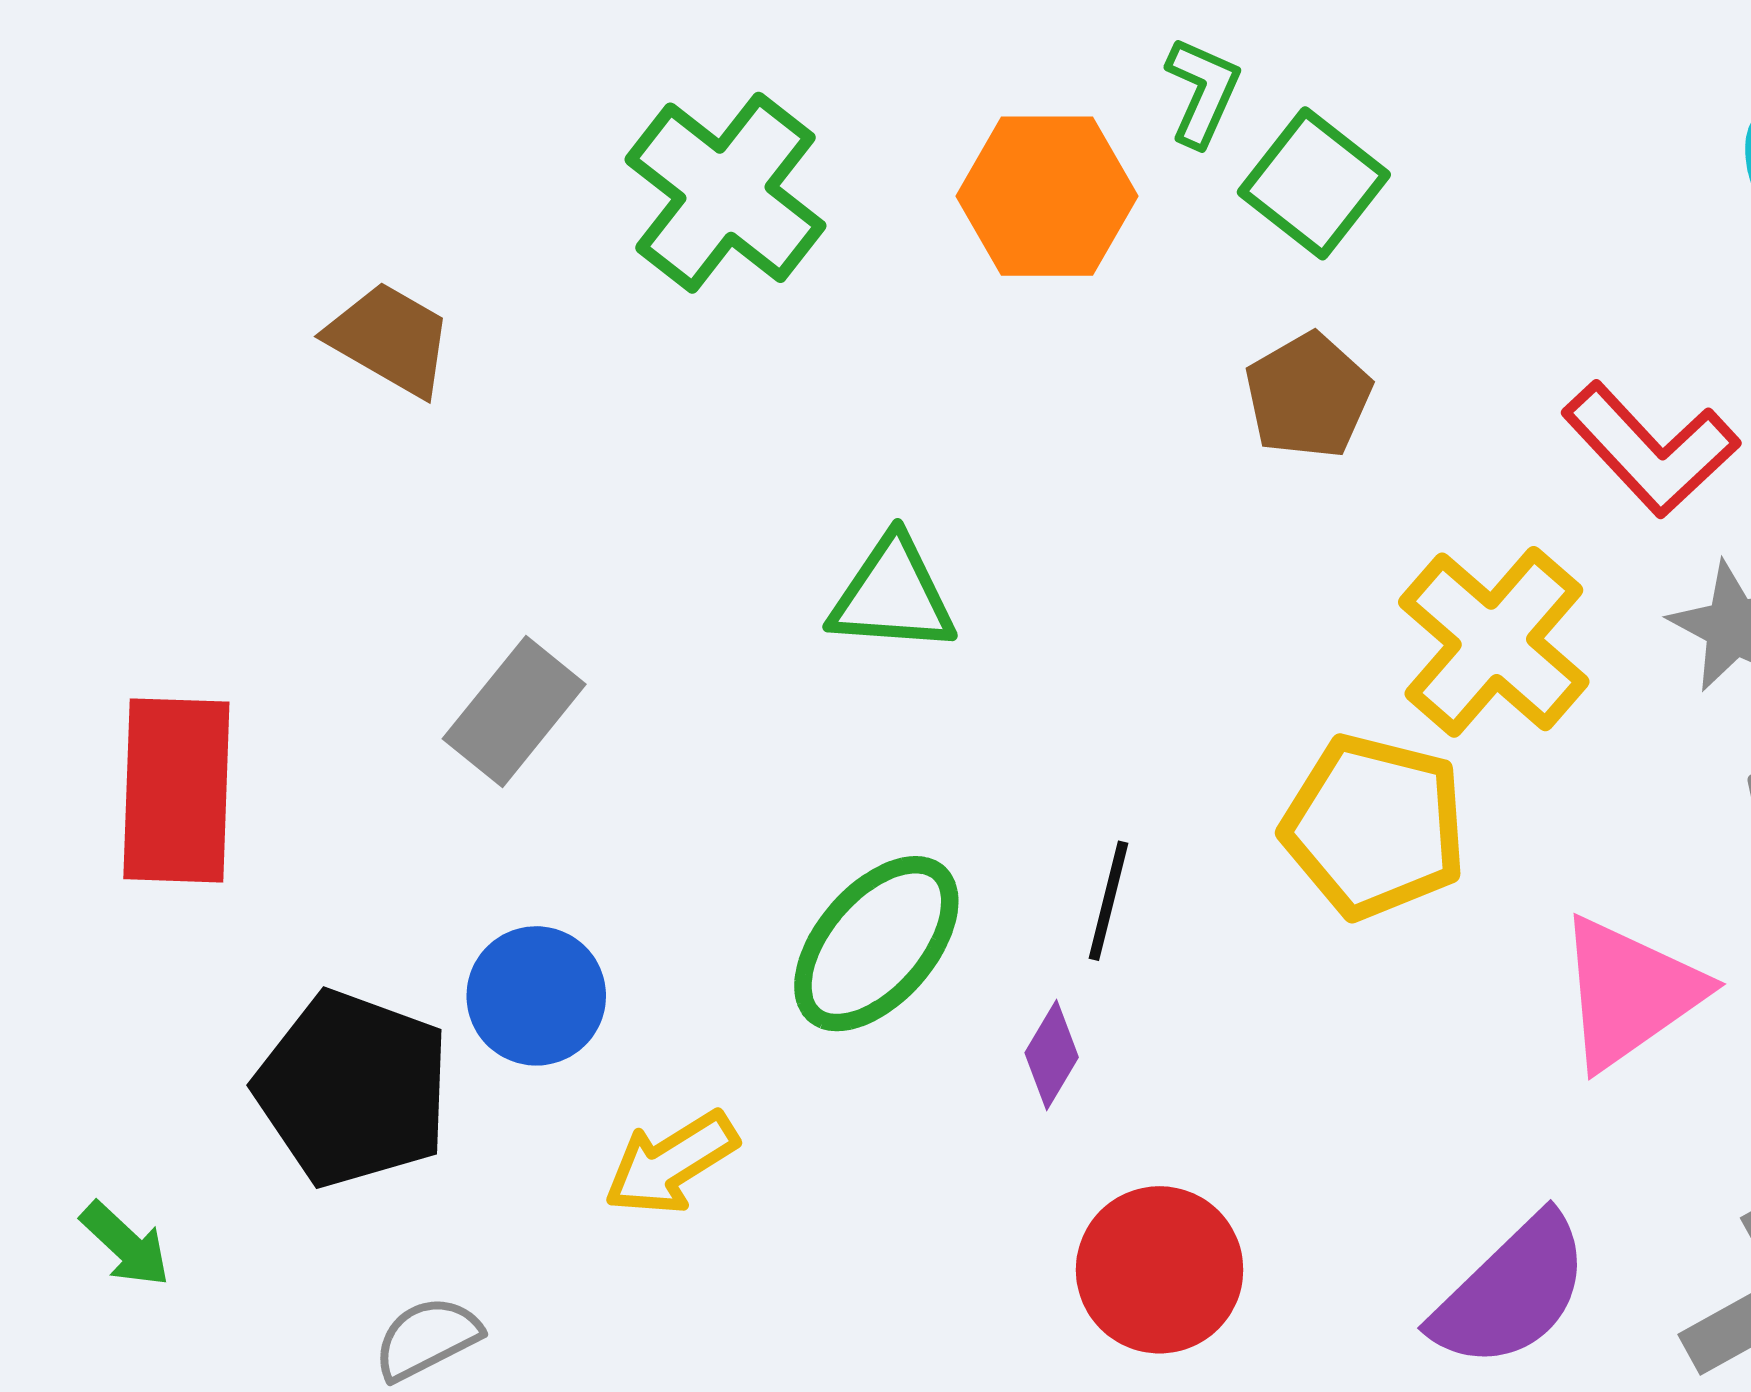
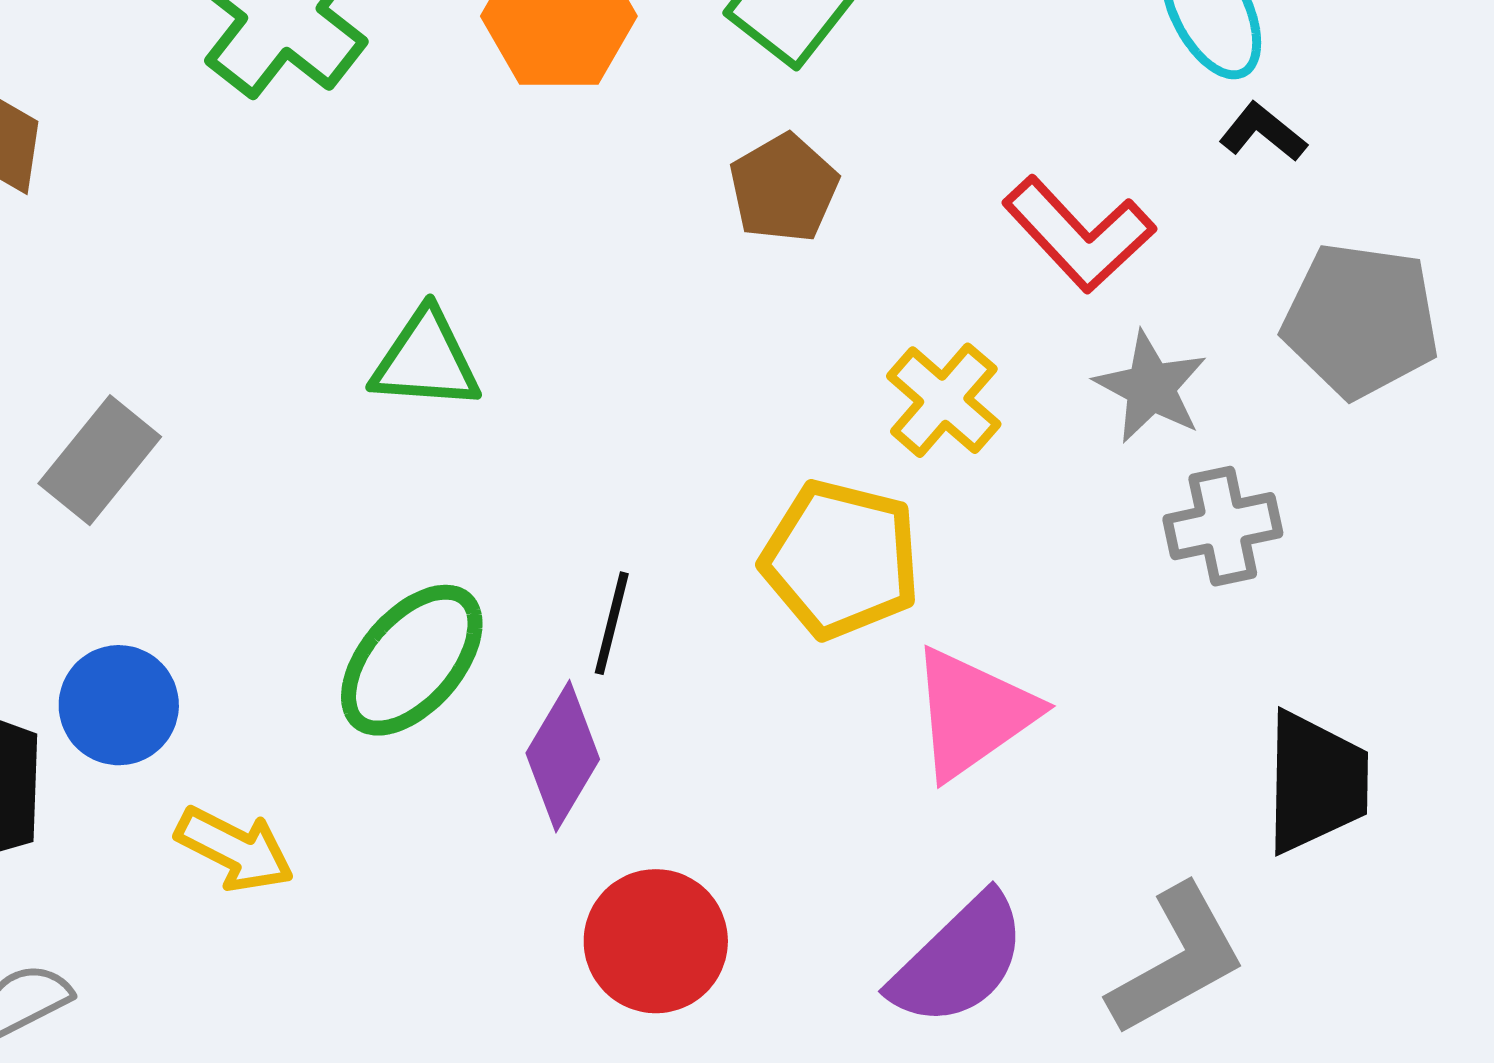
yellow cross: (1494, 642) -> (944, 400), size x0.7
pink triangle: (1630, 992) -> (973, 713), moved
purple diamond: (1052, 1055) -> (563, 756), size x1.6
yellow arrow: (671, 1163) -> (235, 849), turned -121

